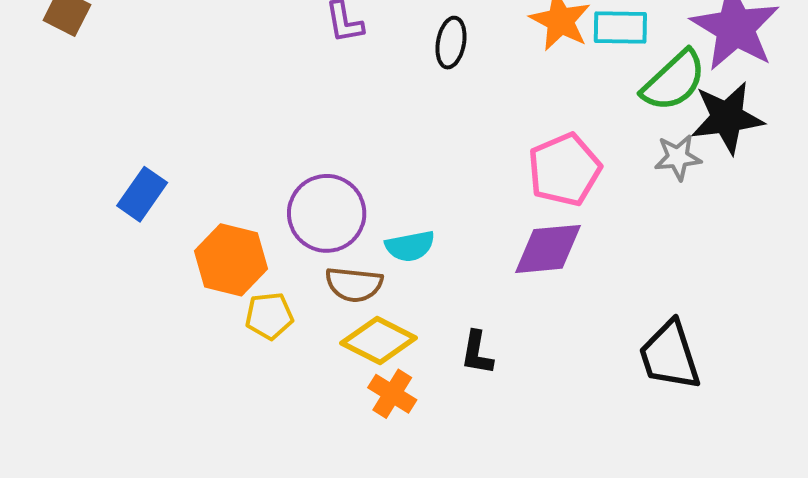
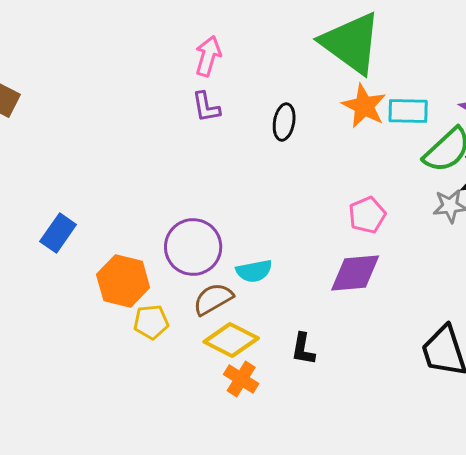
pink pentagon: (564, 170) -> (367, 215), size x0.7
brown semicircle: (354, 284) -> (213, 299), turned 144

